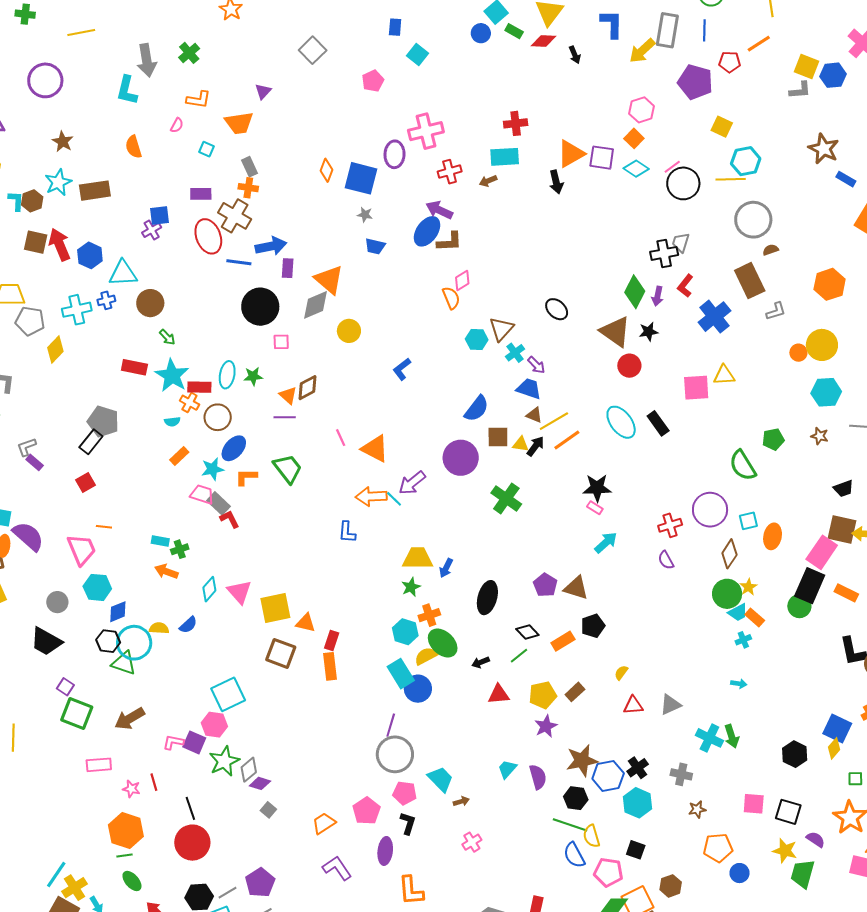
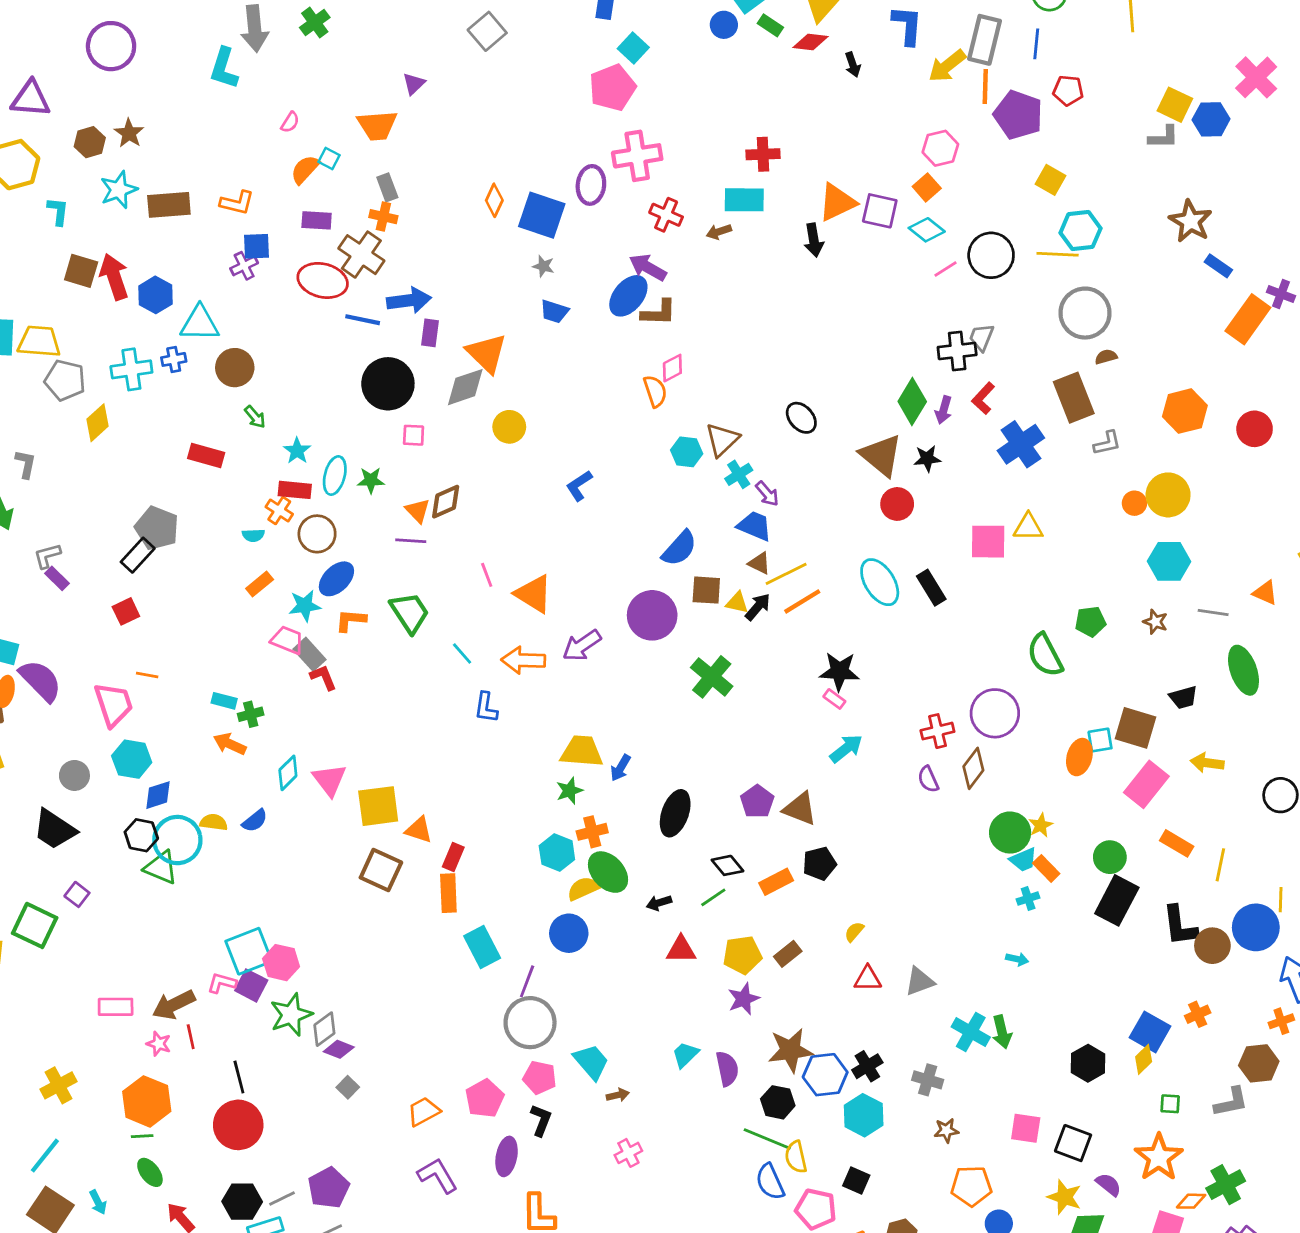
orange line: (759, 44) -> (985, 87), moved, turned -60
pink pentagon: (373, 81) -> (612, 88), moved, size x1.5
orange L-shape: (198, 100) -> (237, 203), moved
orange semicircle: (134, 147) -> (305, 169), moved, turned 55
pink line: (672, 167) -> (945, 269), moved
red cross: (450, 172) -> (666, 215), turned 35
brown hexagon: (32, 201) -> (90, 142), moved
red ellipse: (208, 236) -> (323, 280), turned -60
cyan star: (172, 375) -> (297, 451), moved, size x0.6
cyan line: (394, 499) -> (462, 653), moved
cyan square: (748, 521) -> (1100, 740), moved
brown square: (842, 529) -> (1136, 728), moved
brown diamond: (729, 554) -> (973, 768), moved
black rectangle: (810, 586) -> (1117, 900), moved
cyan rectangle: (401, 674) -> (482, 947), moved
cyan square: (228, 694) -> (249, 951), moved
green square: (77, 713) -> (35, 925), moved
brown arrow: (130, 719) -> (174, 1005), moved
yellow cross: (74, 888) -> (59, 1085), moved

